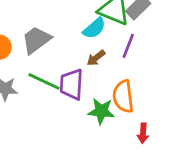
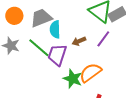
cyan semicircle: (94, 28) -> (55, 29), moved, turned 114
orange semicircle: (123, 96) -> (90, 73), turned 45

